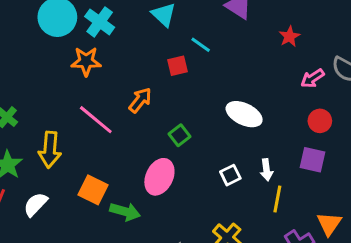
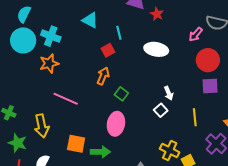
red star: (289, 36) -> (157, 14), moved
cyan line: (201, 45) -> (119, 33), turned 56
orange arrow: (140, 100) -> (103, 76), moved
white ellipse: (244, 114) -> (156, 49), moved
red circle: (320, 121) -> (208, 60), size x1.5
white arrow: (266, 170) -> (169, 93), moved

